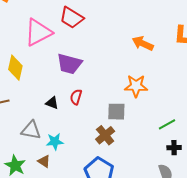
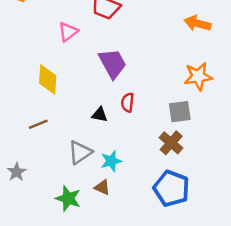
pink triangle: (38, 32) -> (68, 32), size x0.6
purple trapezoid: (69, 64) -> (113, 63), turned -124
gray triangle: (31, 130) -> (80, 152), turned -35

